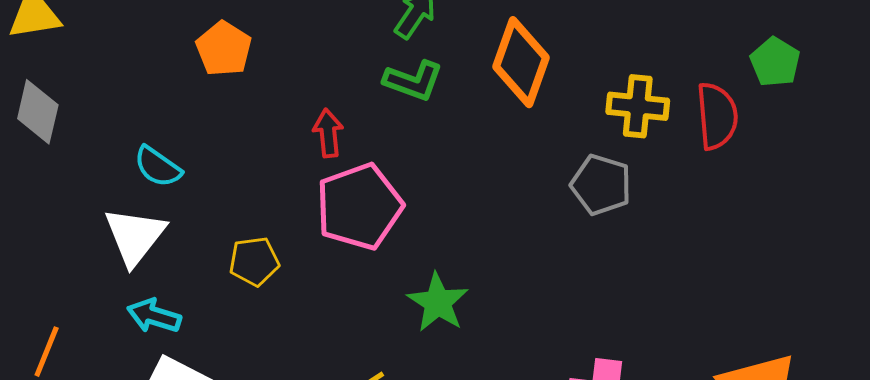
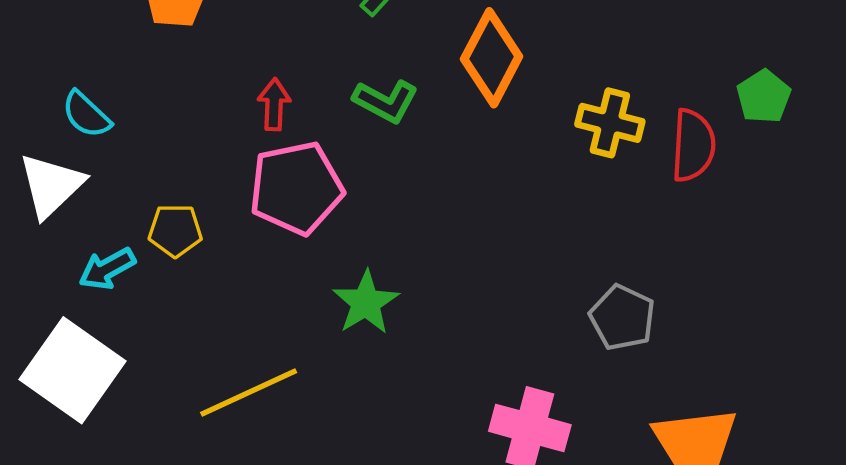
green L-shape: (413, 81) -> (386, 101), moved
gray pentagon: (601, 185) -> (622, 318), moved
cyan arrow: (154, 316) -> (107, 269), moved, turned -54

